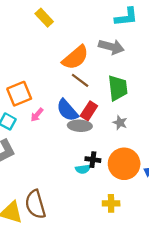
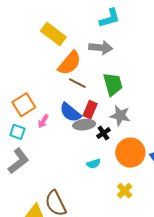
yellow rectangle: (44, 18) -> (53, 34), moved, size x1.4
gray star: (120, 123) -> (120, 116), size x1.5
black cross: (93, 160) -> (103, 133), moved, turned -32
yellow cross: (111, 203) -> (125, 191), turned -35

